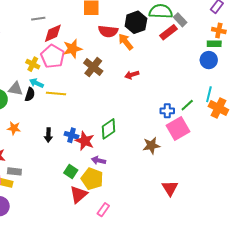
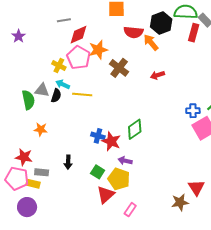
red rectangle: (169, 32) -> (194, 33), turned -36
black arrow: (48, 135) -> (68, 162), moved
brown star: (151, 146) -> (180, 202), moved

